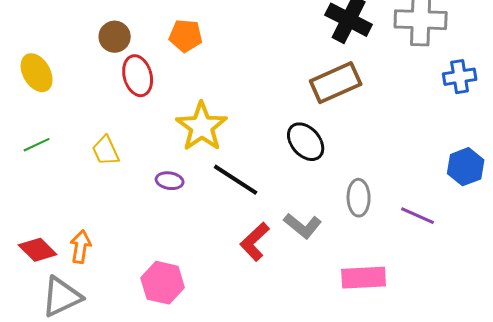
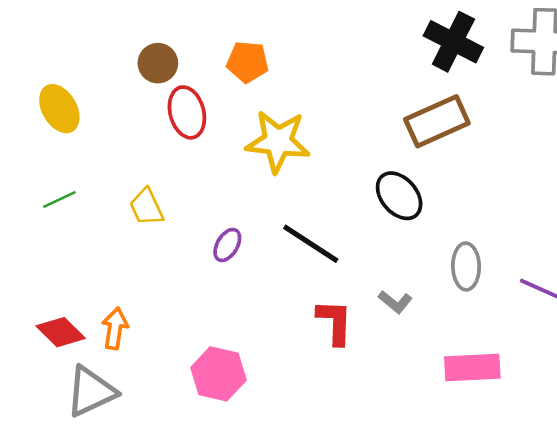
yellow star: (202, 127) -> (278, 141), moved, turned -30
purple ellipse: (170, 181) -> (227, 245), turned -68
gray L-shape: (303, 226) -> (395, 302), size x0.7
red L-shape: (255, 242) -> (335, 322), turned 135

